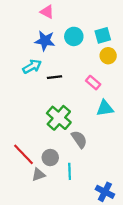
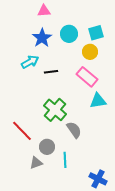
pink triangle: (47, 12) -> (44, 11), turned -32
blue star: (45, 41) -> (42, 38), turned 30
yellow circle: (108, 56) -> (90, 52), moved
pink rectangle: (93, 83) -> (87, 77), size x1.5
red line: (23, 154) -> (22, 131), moved

